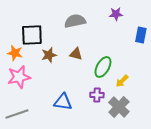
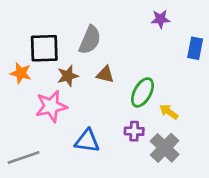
gray semicircle: (75, 21) -> (90, 40), moved, turned 125
pink star: (19, 77) -> (51, 106), moved
yellow arrow: (122, 81) -> (169, 112), turned 80

